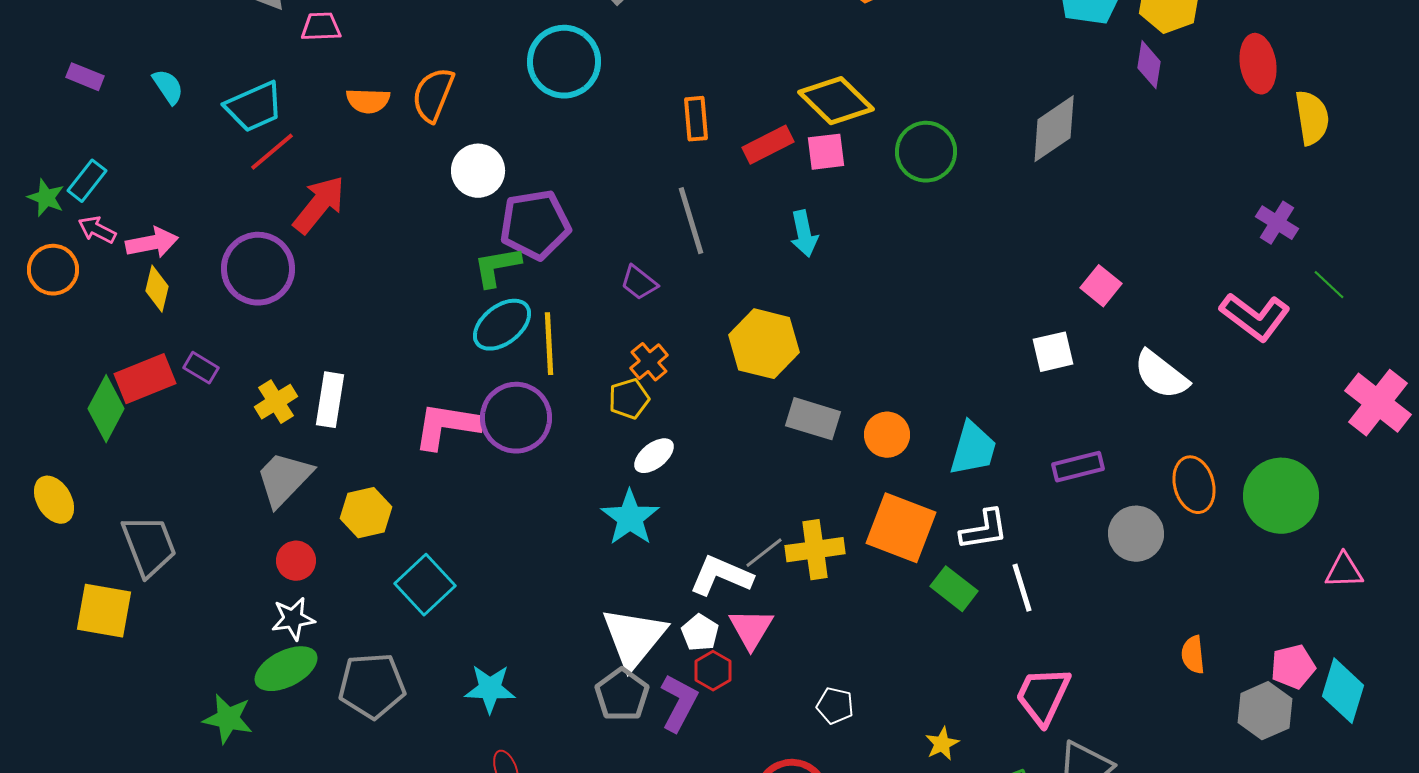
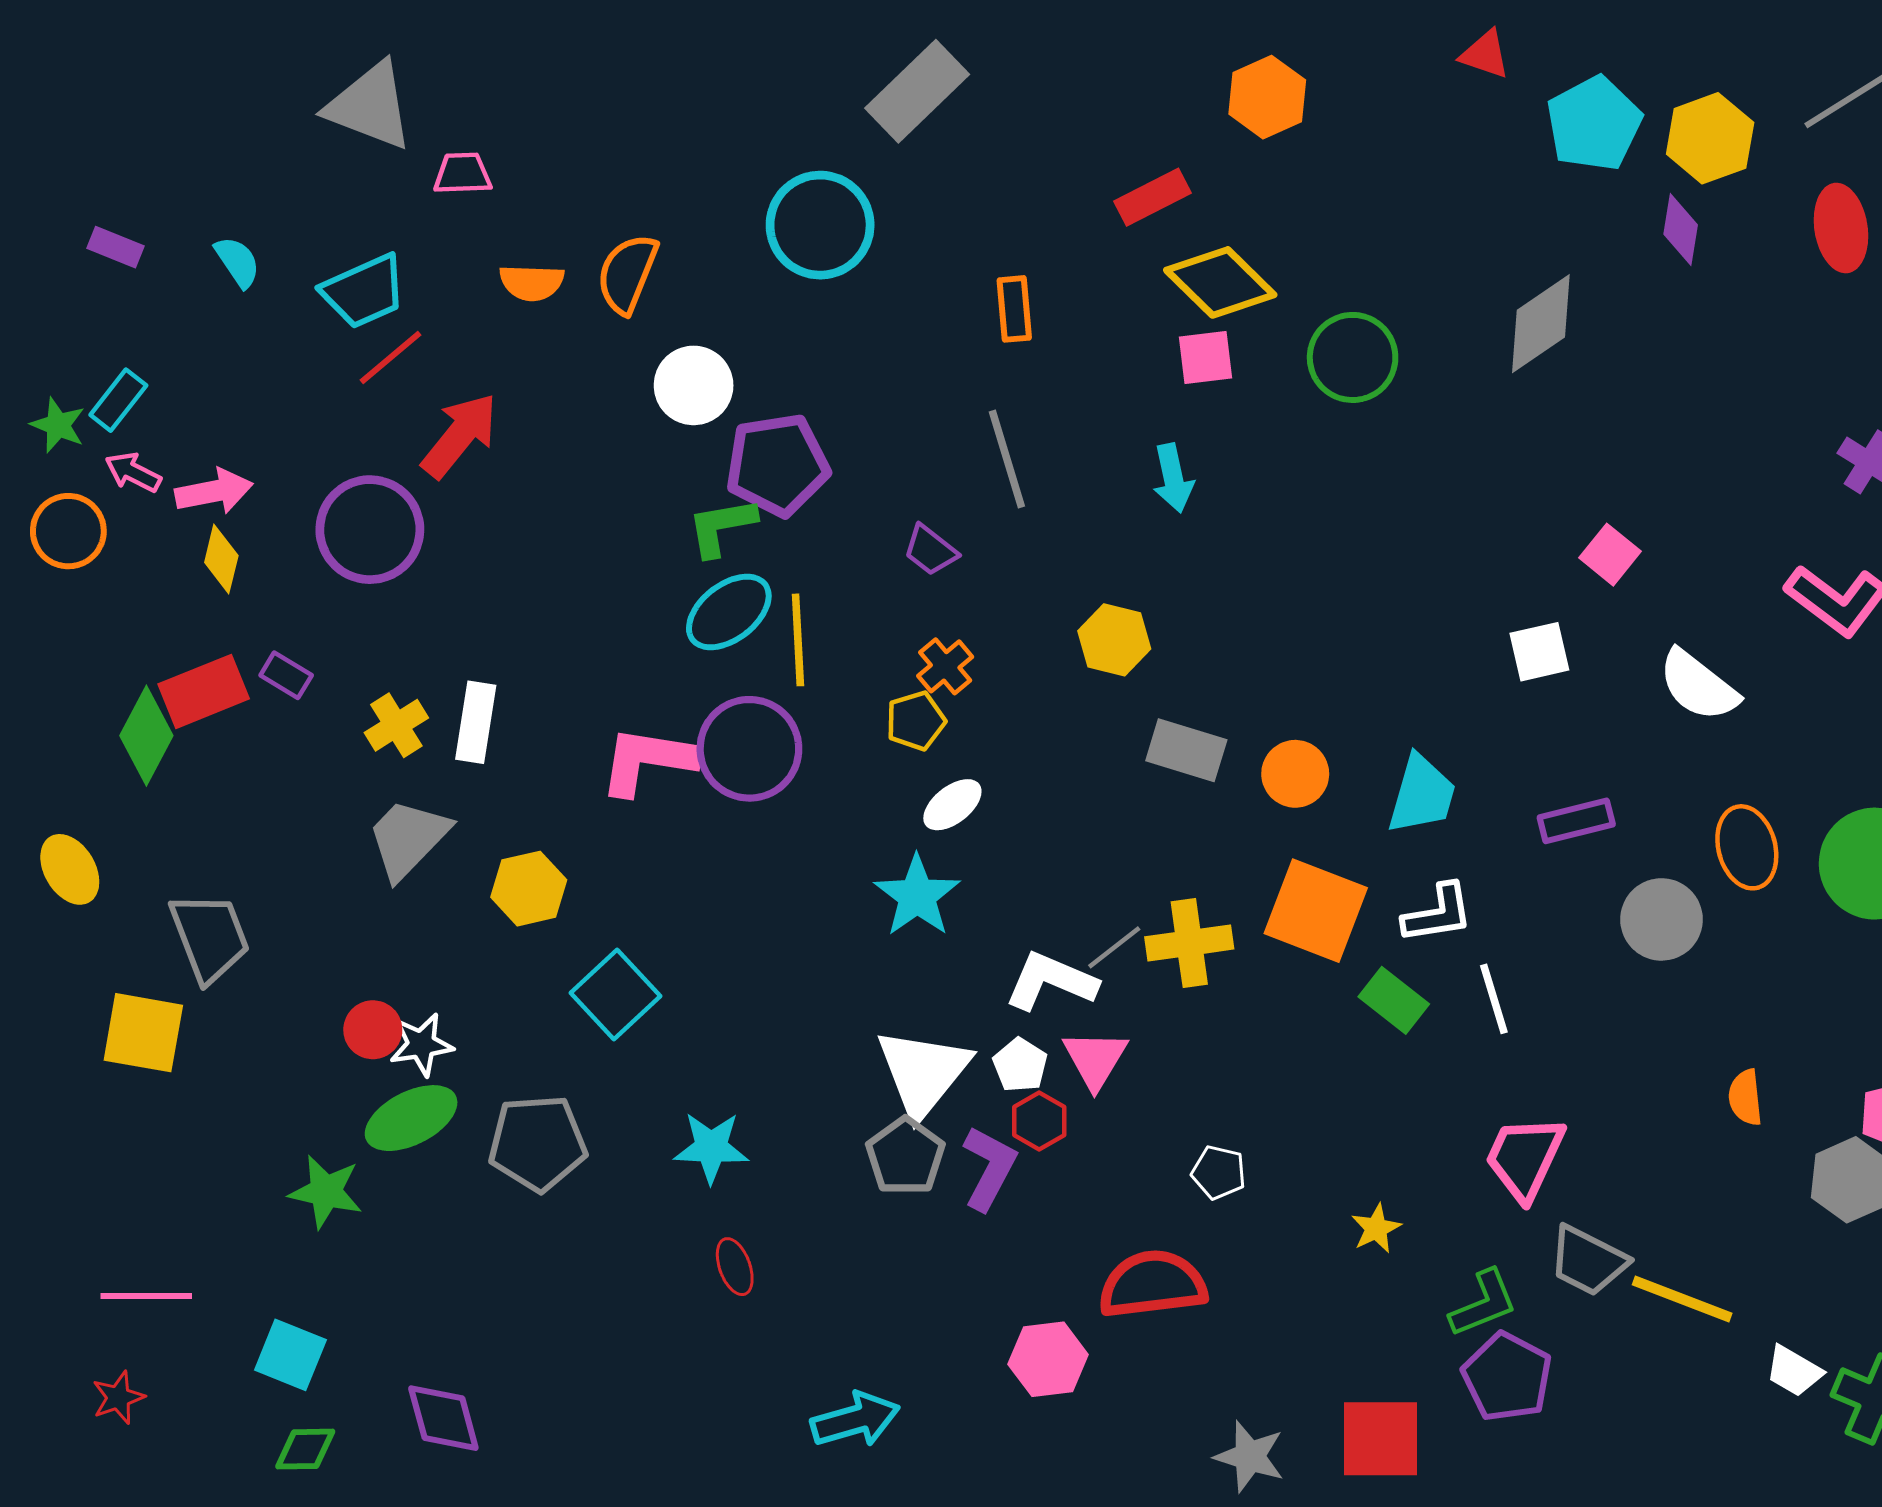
red rectangle: (768, 145) -> (1153, 197), moved
yellow hexagon: (764, 344) -> (1114, 640), size x0.7
red circle: (296, 561) -> (373, 1030), moved

